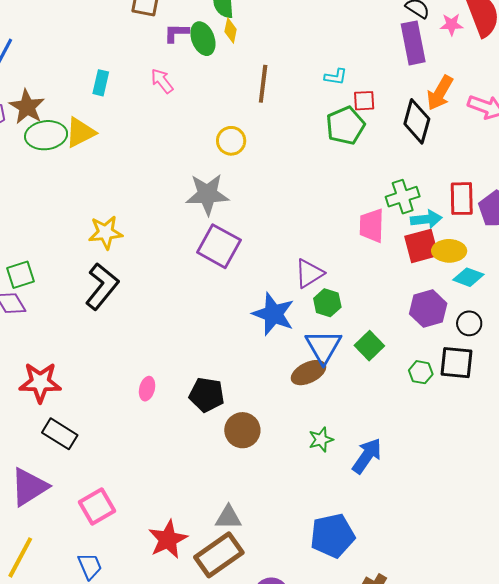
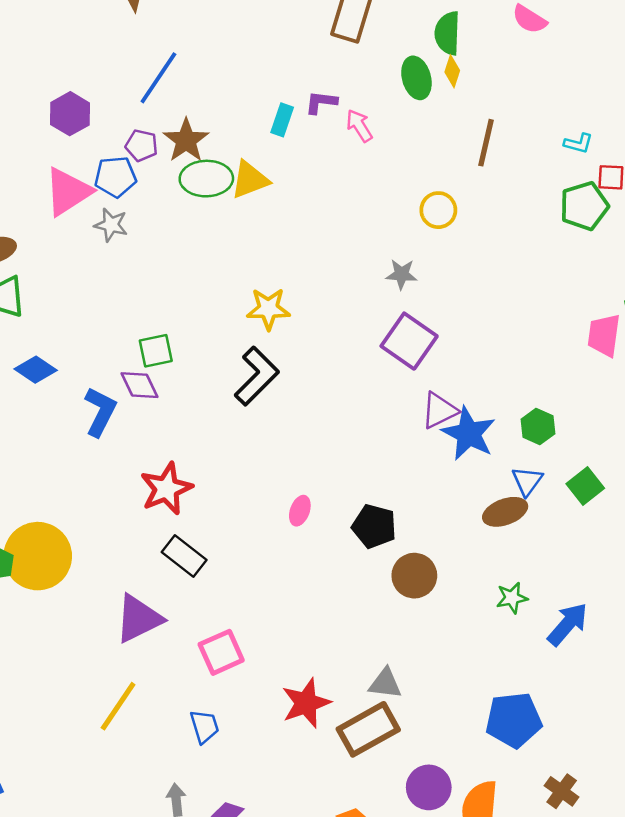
purple L-shape: (176, 33) -> (321, 102), moved
gray star: (207, 194) -> (401, 274), size x0.6
purple triangle: (309, 273) -> (439, 411), moved
blue triangle: (323, 347) -> (527, 481), size x0.7
red star: (40, 382) -> (166, 489), turned -30

